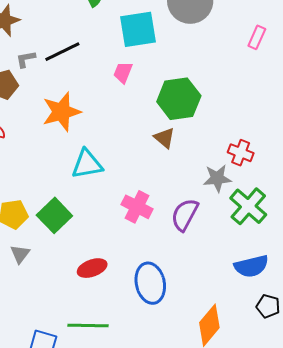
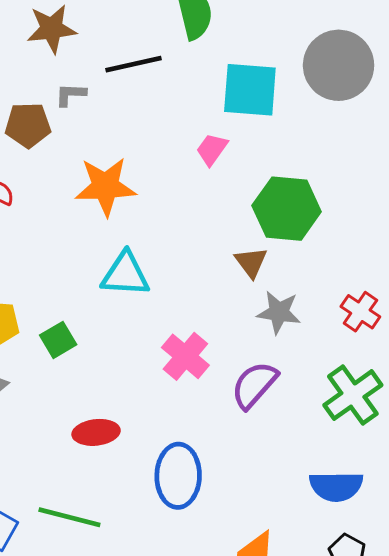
black line: (62, 52) -> (133, 64), moved
gray star: (217, 178) -> (279, 312), moved
green square: (54, 215) -> (58, 340), size x0.7

